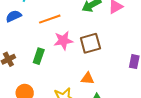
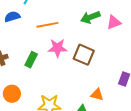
brown square: (90, 43) -> (84, 55), turned 30
orange triangle: (88, 78) -> (97, 95), moved

